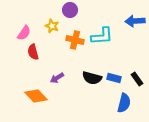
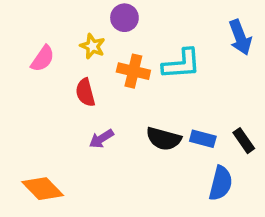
blue arrow: (135, 21) -> (240, 37), turned -108
red semicircle: (33, 52) -> (85, 92), moved
orange diamond: (36, 96) -> (43, 189), moved

